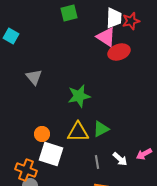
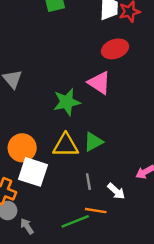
pink triangle: (106, 37) -> (99, 83), moved
orange circle: (42, 134) -> (22, 148), size x1.5
white arrow: (120, 159) -> (116, 191), moved

